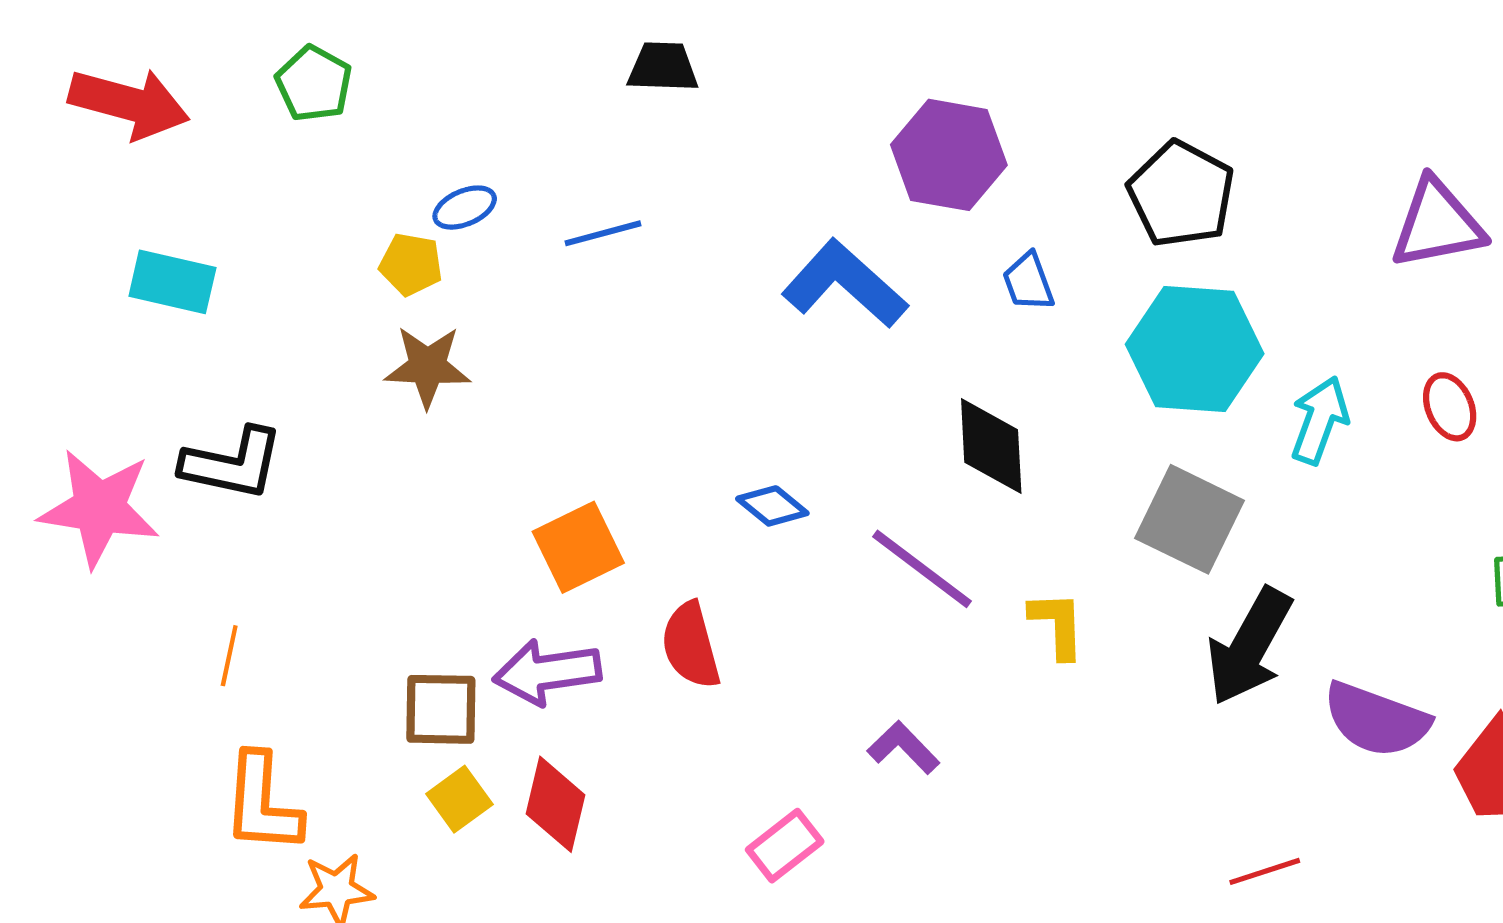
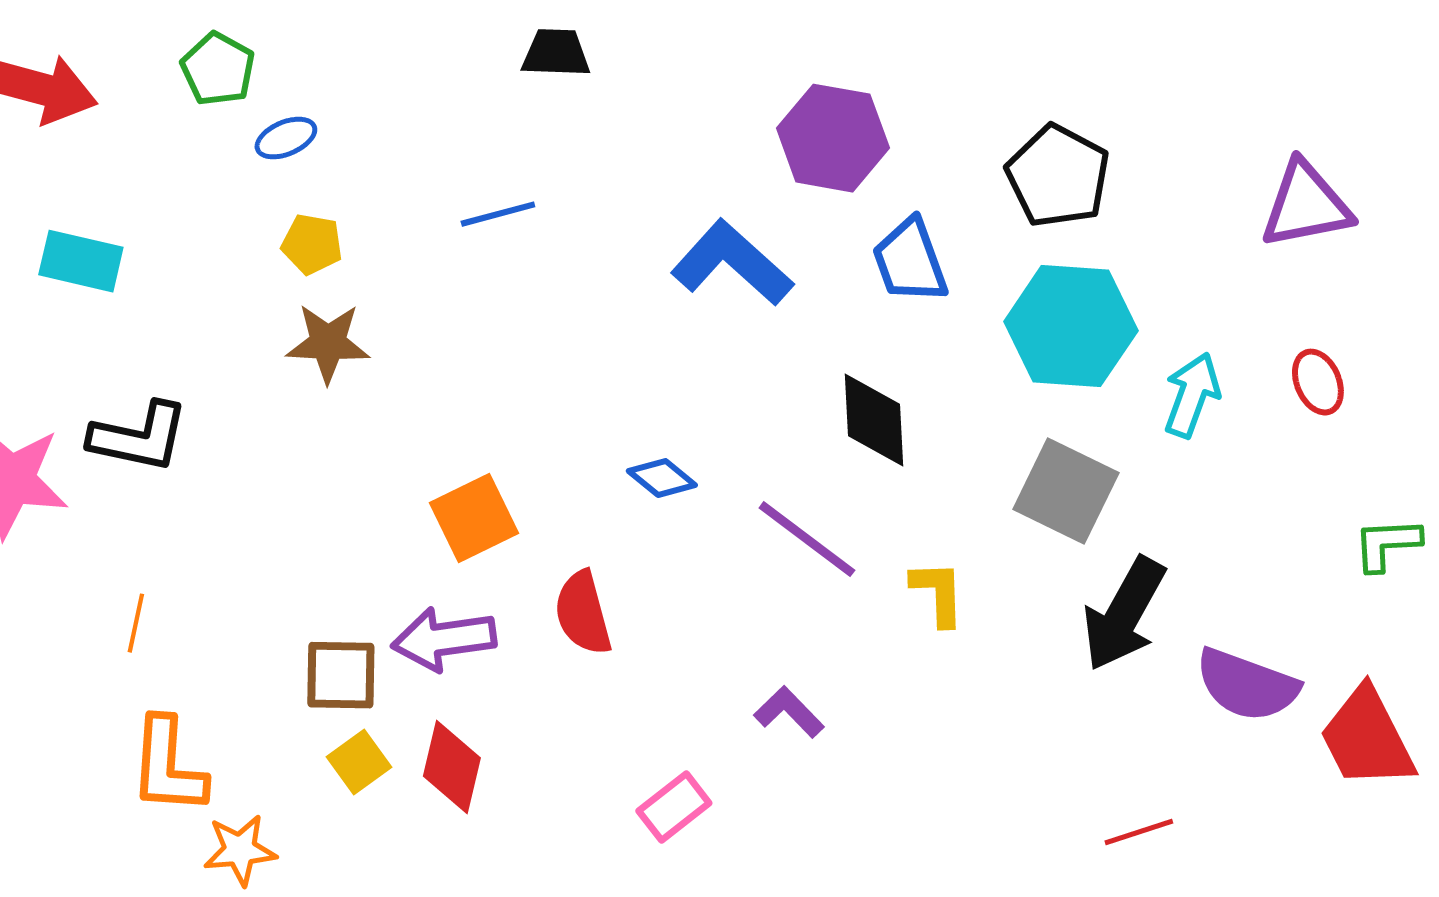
blue ellipse: (465, 208) -> (286, 138), moved
blue trapezoid: (1028, 282) -> (910, 261), size x1.5

